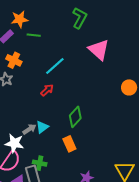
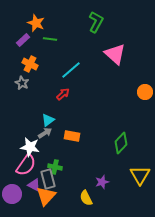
orange star: (20, 19) -> (36, 23), turned 30
green diamond: (75, 117) -> (121, 143), moved
cyan triangle: (42, 127) -> (48, 120), moved
orange rectangle: (69, 144) -> (72, 136), moved, turned -56

